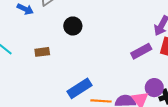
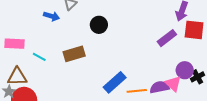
brown rectangle: (42, 52) -> (74, 54), size x1.5

